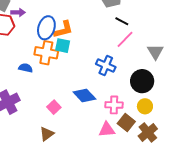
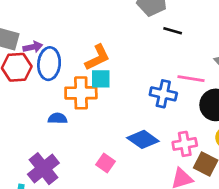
blue ellipse: (46, 28) -> (49, 64), moved
pink line: (125, 39) -> (191, 79), moved, turned 66

